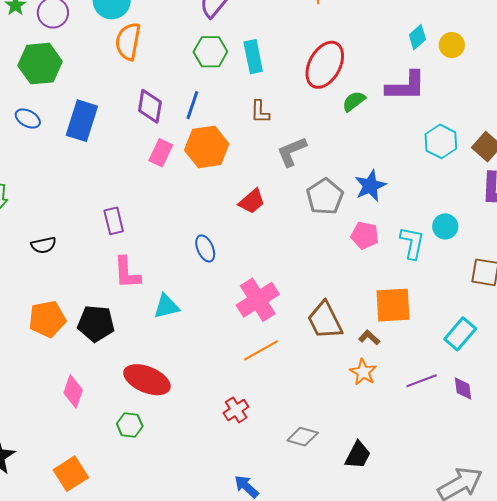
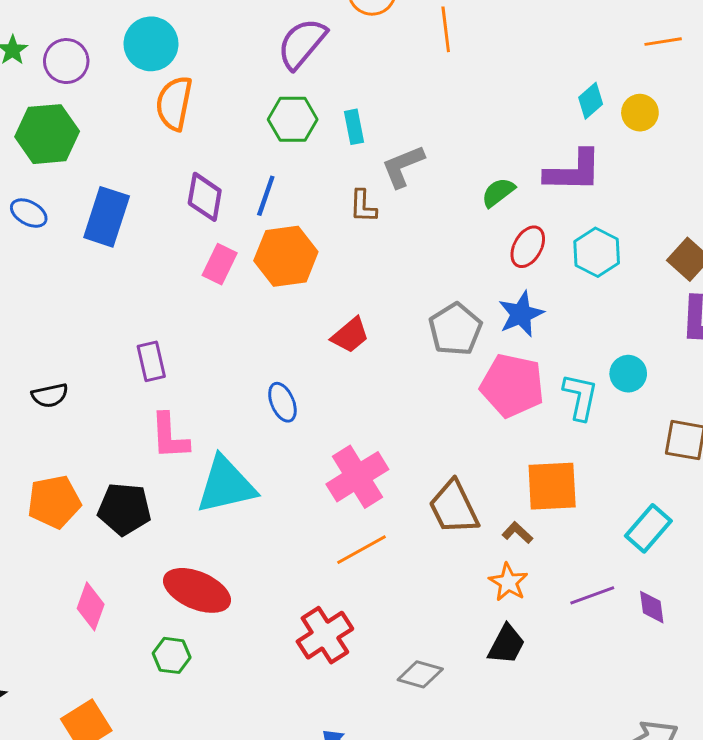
cyan rectangle: (253, 57) -> (354, 127), size x0.7
red ellipse: (325, 65) -> (528, 247), moved, size x0.6
cyan hexagon: (441, 141) -> (597, 252), moved
gray L-shape: (292, 152) -> (403, 166), moved
pink pentagon: (365, 235) -> (512, 385), size x1.6
cyan triangle: (166, 306) -> (226, 485), size x1.6
red cross: (236, 410) -> (325, 635), size x1.5
black trapezoid: (358, 455) -> (507, 644), moved

